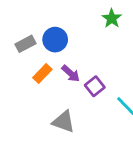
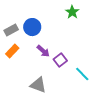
orange rectangle: (42, 74) -> (12, 51), moved

